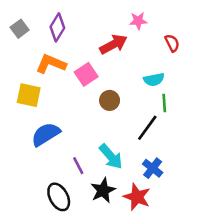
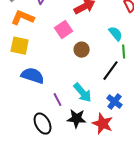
orange L-shape: (51, 64) -> (23, 18), moved
cyan semicircle: (154, 80) -> (116, 34), turned -119
blue semicircle: (46, 134) -> (33, 76), turned 50
black star: (103, 190) -> (77, 119), turned 30

